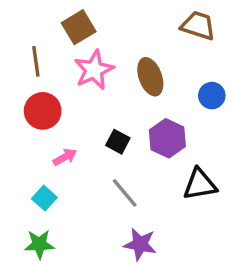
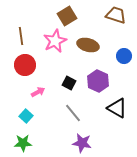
brown square: (79, 27) -> (67, 16), moved
brown ellipse: (150, 77) -> (88, 45), turned -55
black triangle: (200, 184) -> (117, 108), turned 40

